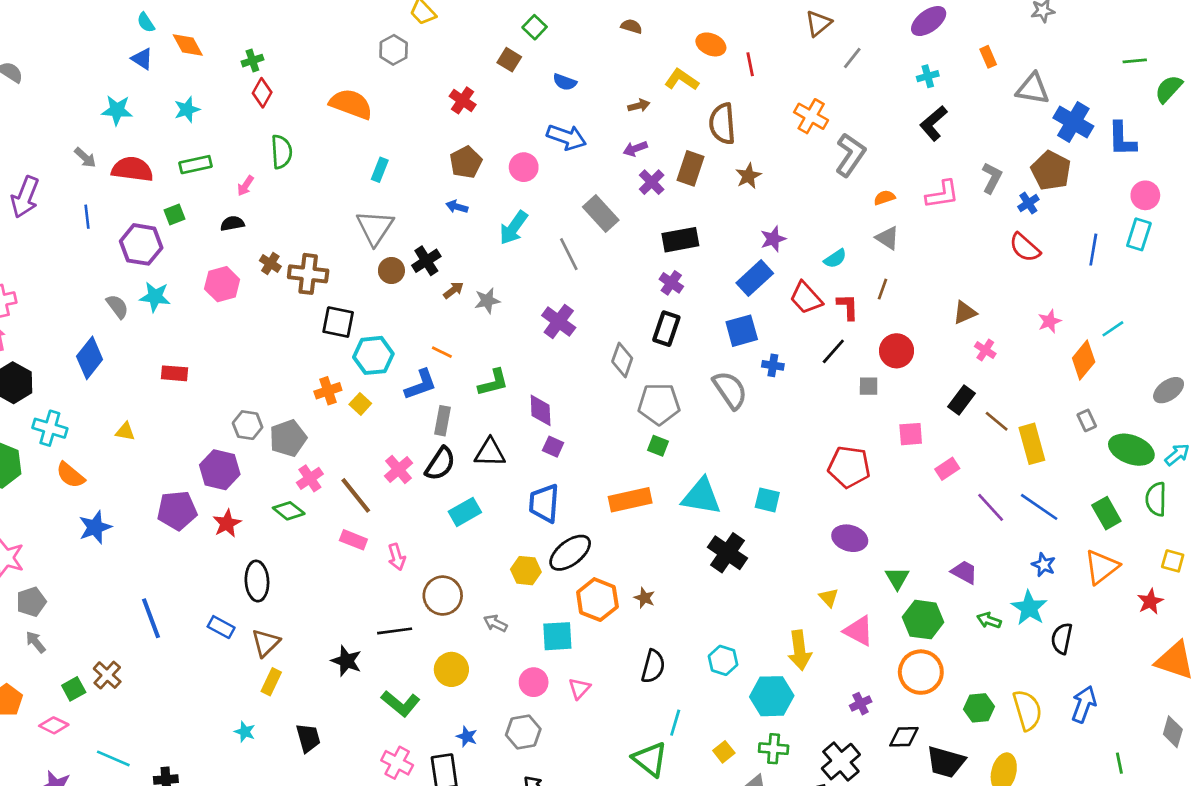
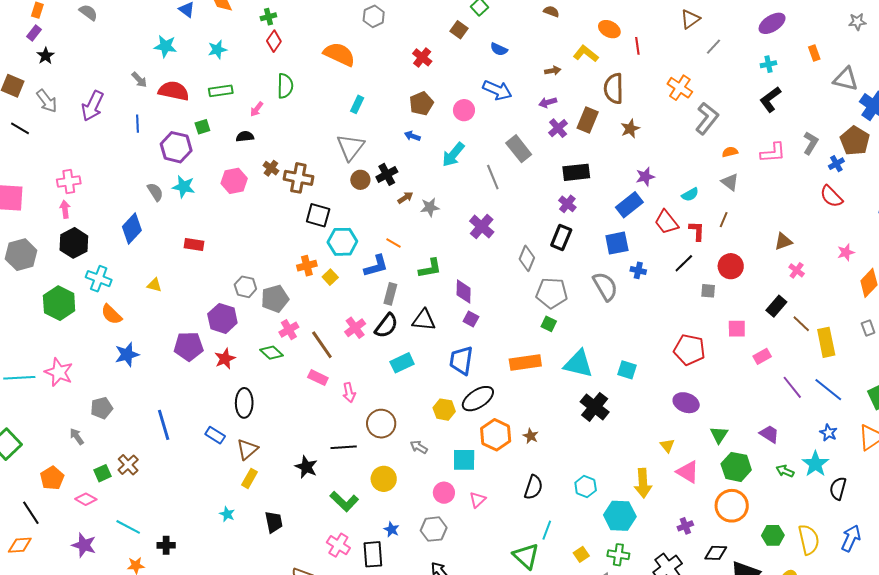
gray pentagon: (31, 602) -> (102, 408), moved

